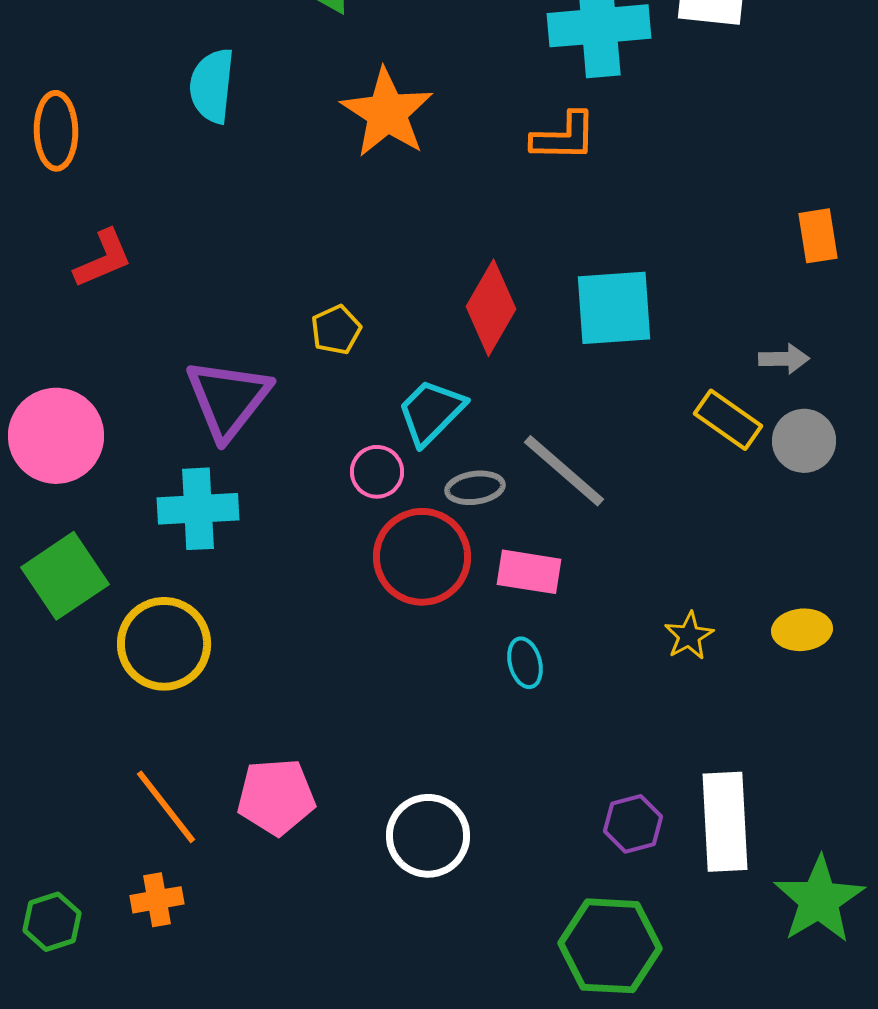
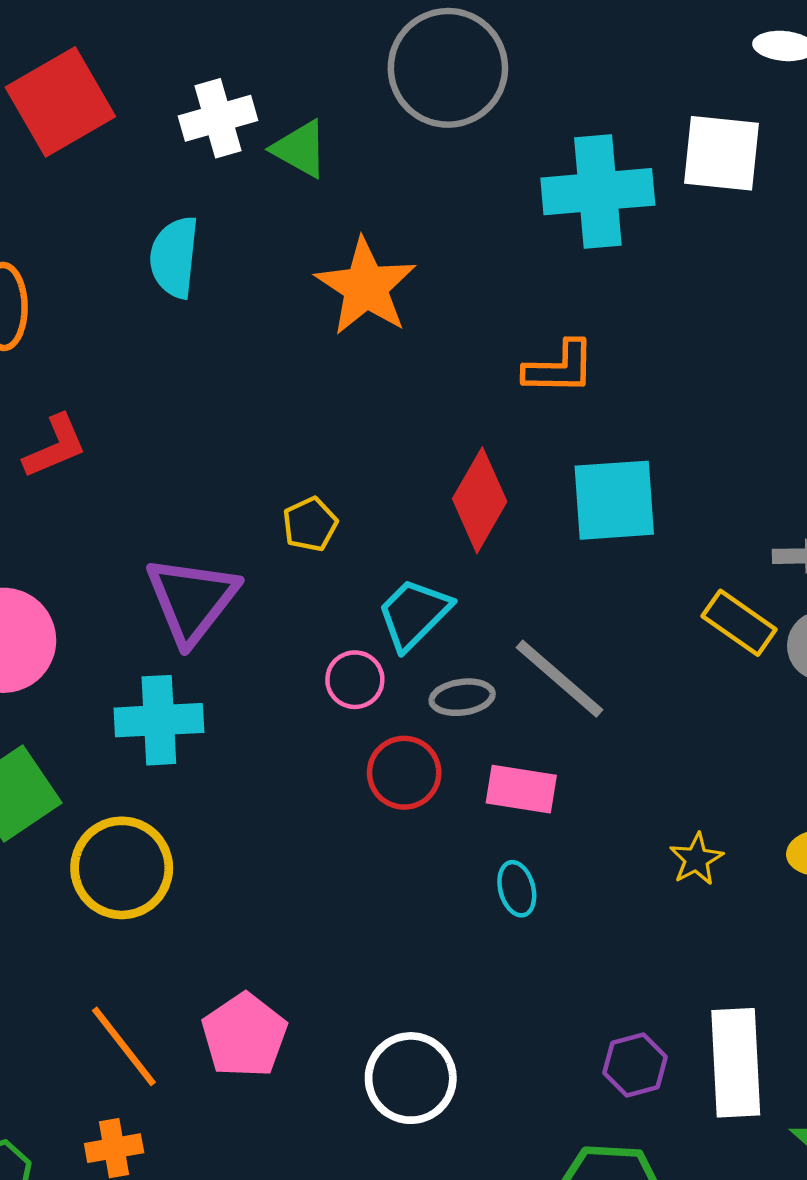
orange L-shape: (564, 137) -> (560, 368), moved
red circle: (422, 557) -> (404, 773), size x0.7
pink pentagon: (276, 797) -> (244, 1035), turned -30

